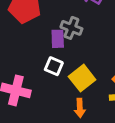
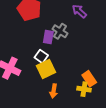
yellow square: (82, 78) -> (46, 69), moved

